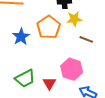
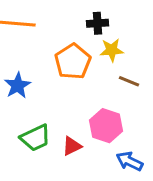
blue star: (21, 37) -> (18, 86), moved
red triangle: (49, 83) -> (72, 146), turned 32

